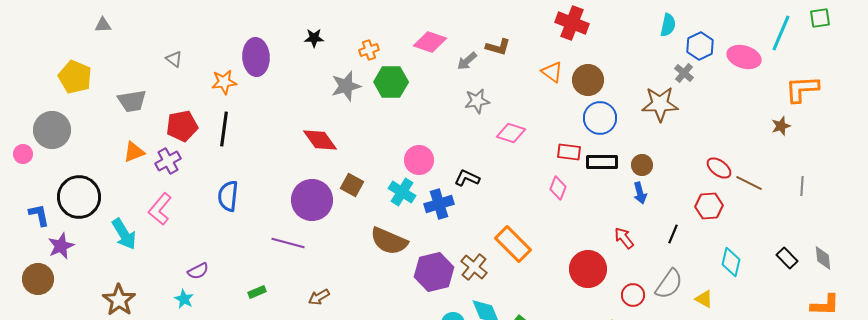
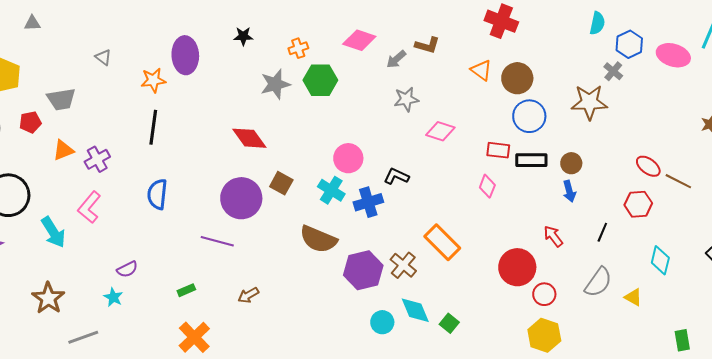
red pentagon: (182, 126) -> (30, 122), moved, size x0.7
red circle: (633, 295) -> (544, 294), moved

